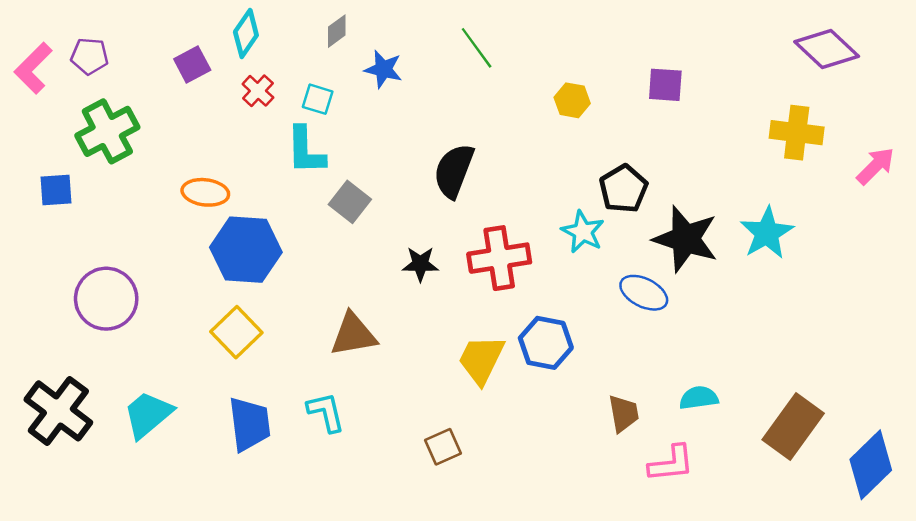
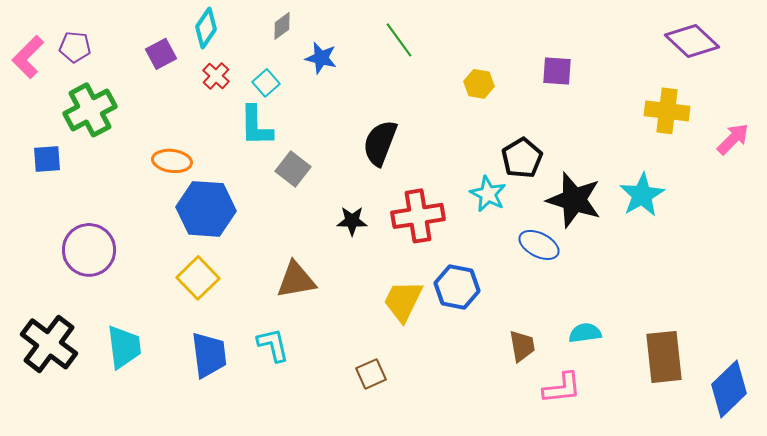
cyan square: (318, 99) -> (266, 83), turned 32
cyan trapezoid: (148, 415) -> (124, 347), turned 123
brown rectangle: (793, 427) -> (664, 357), turned -42

